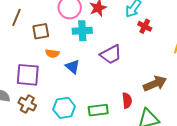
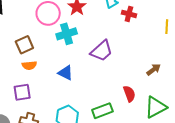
orange semicircle: (52, 53) -> (29, 65), moved
purple square: (28, 75) -> (22, 92), size x0.7
brown arrow: (155, 84) -> (154, 70), size x0.6

